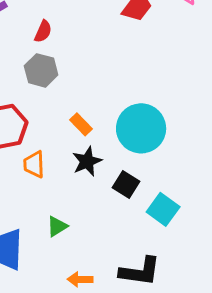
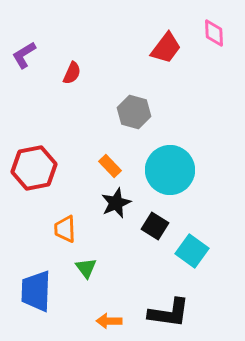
gray hexagon: (41, 70) -> (134, 112), moved
orange trapezoid: (34, 164) -> (65, 229), moved
green triangle: (57, 226) -> (86, 268), turned -35

